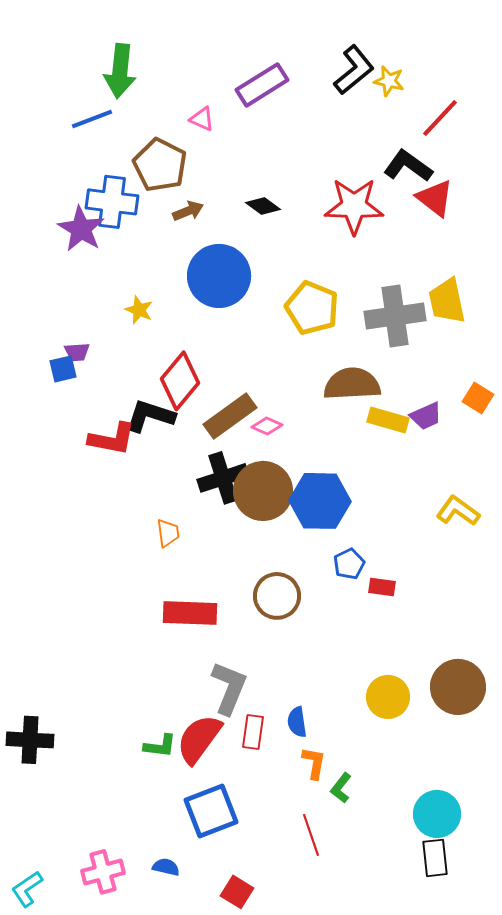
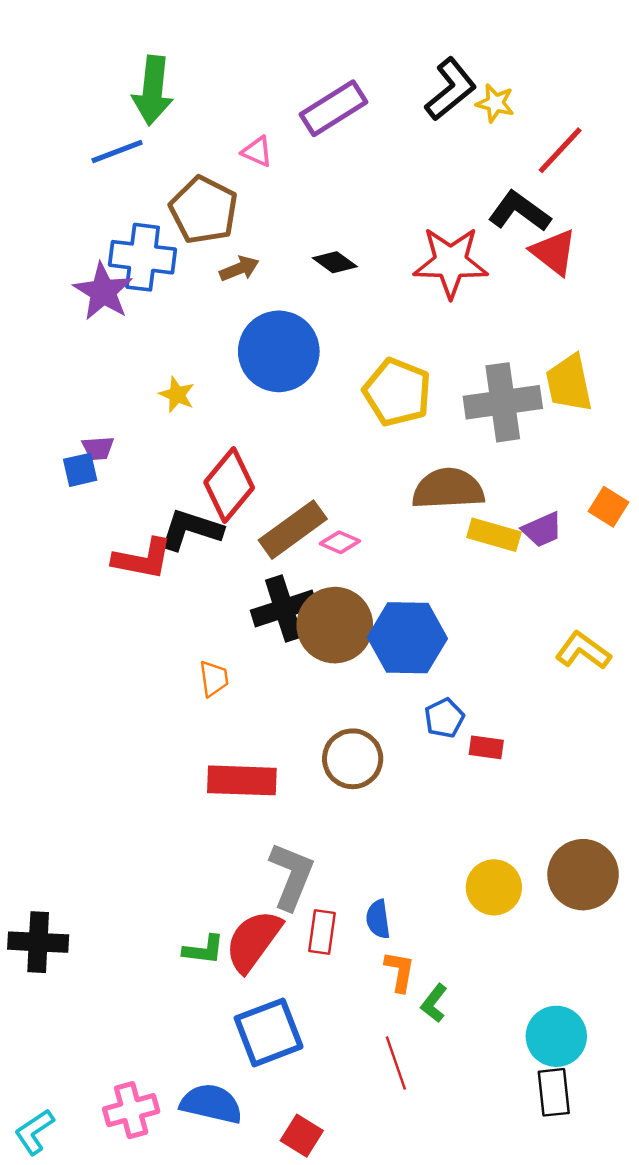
blue semicircle: (166, 867) -> (211, 1104), size x1.8

